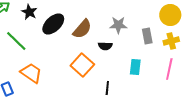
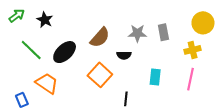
yellow circle: (170, 15) -> (203, 23), moved
black ellipse: (53, 24) -> (65, 52), moved
gray rectangle: (147, 36) -> (163, 32), moved

